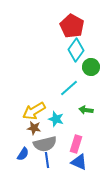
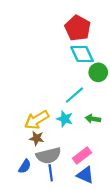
cyan diamond: (76, 50) -> (82, 54), turned -60
cyan star: (56, 119) -> (65, 119), moved
pink rectangle: (76, 144) -> (82, 156), turned 36

